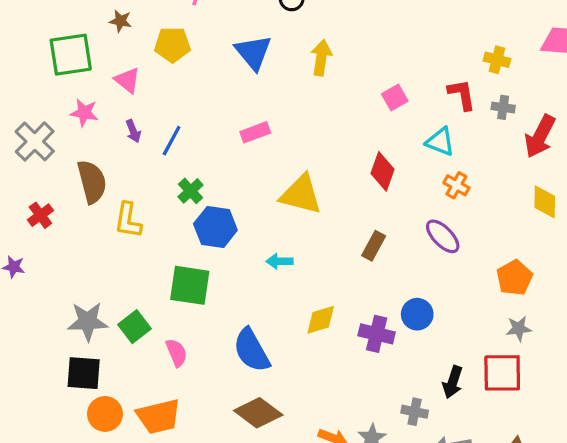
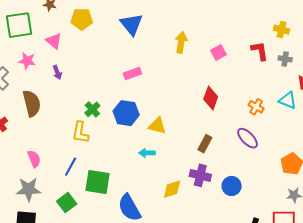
yellow arrow: (321, 58) -> (181, 42), moved
blue line: (172, 141) -> (71, 167), moved
cyan triangle: (440, 142) -> (288, 100), moved
yellow triangle: (301, 195) -> (157, 126), moved, size x0.7
yellow L-shape: (128, 220) -> (80, 132), moved
blue hexagon: (215, 227) -> (126, 113), moved
green square: (190, 285) -> (97, 182), moved
green square: (134, 327) -> (67, 203), moved
purple cross: (377, 334) -> (200, 175), moved
pink semicircle: (176, 353) -> (34, 159), moved

